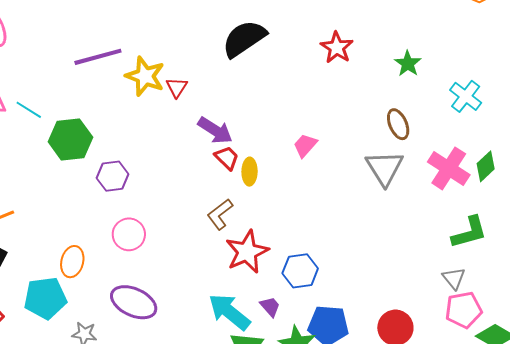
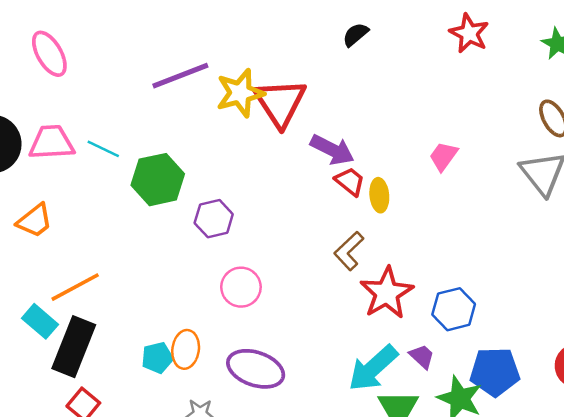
black semicircle: (244, 39) -> (356, 35), size x0.5
yellow star: (145, 76) -> (240, 93), turned -30
red triangle: (177, 87) -> (280, 103), size x2.0
orange ellipse: (72, 262) -> (186, 349), moved
cyan pentagon: (45, 298) -> (157, 358), moved, size x0.6
cyan arrow: (229, 312) -> (373, 368), turned -75

